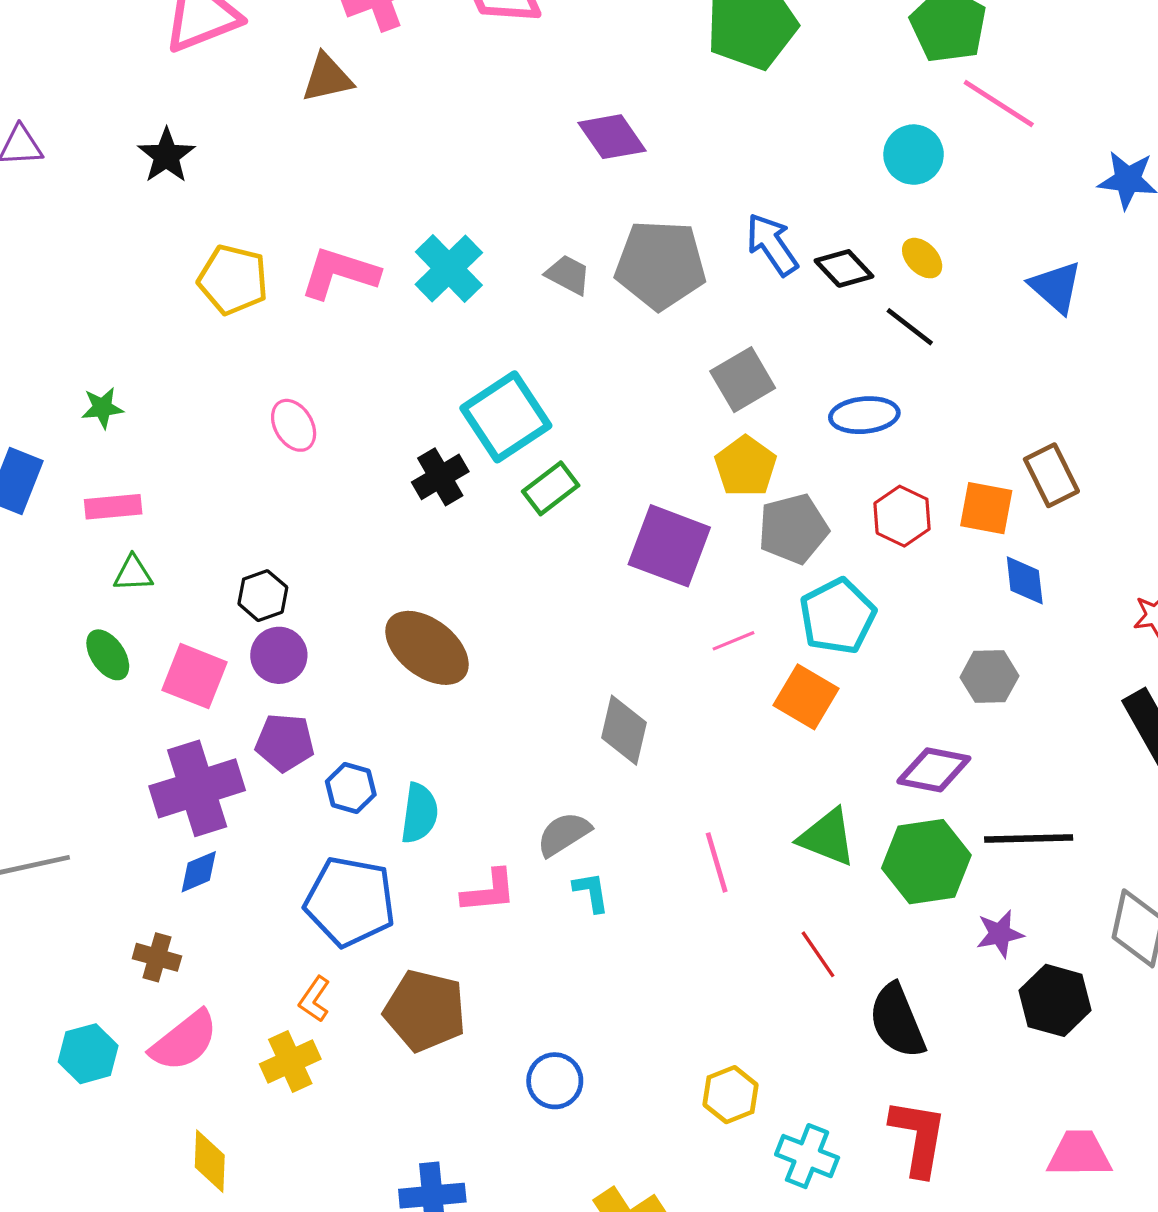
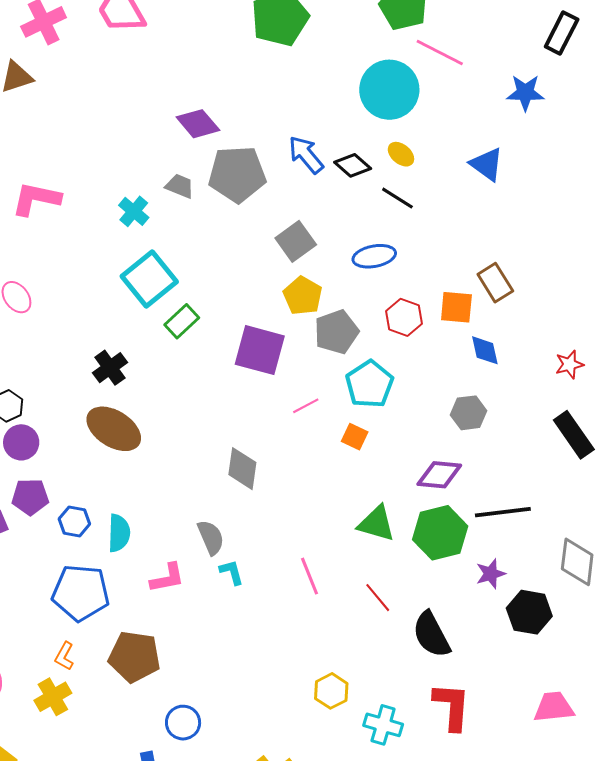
purple diamond: (612, 137) -> (198, 124), moved
cyan circle: (914, 155) -> (389, 90), size x1.6
cyan cross: (449, 268) -> (134, 211), moved, size x0.7
black cross: (440, 477) -> (110, 368), moved
orange square: (806, 697) -> (355, 437), size x0.7
gray semicircle: (564, 834) -> (211, 537), turned 105
pink line: (717, 862) -> (309, 576), moved
blue circle: (555, 1081) -> (183, 723), moved

